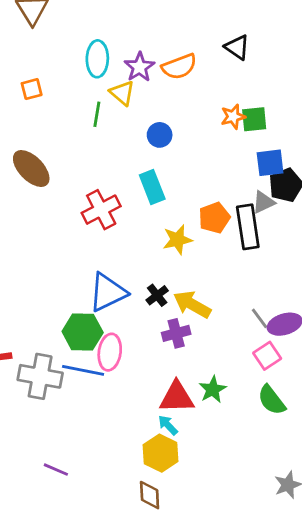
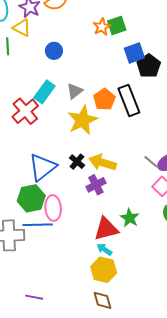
cyan rectangle: (152, 187) -> (44, 92), moved, turned 70
gray triangle: (263, 202) -> (75, 91), moved
yellow star: (177, 240) -> (82, 120), size x1.4

